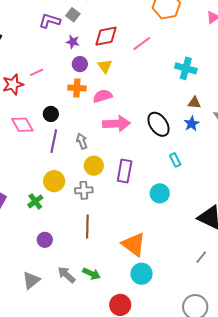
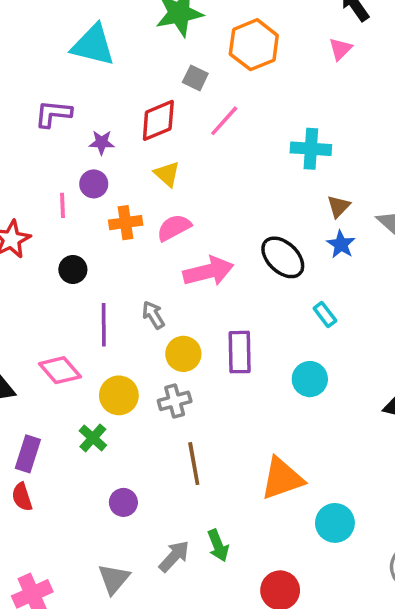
gray square: (73, 15) -> (195, 78), moved
purple circle: (80, 64) -> (94, 184), moved
pink line: (36, 72) -> (63, 205), moved, turned -56
brown triangle: (194, 103) -> (338, 206), turned -40
black circle: (51, 114) -> (73, 269), moved
pink diamond: (22, 125) -> (60, 370), moved
orange triangle: (134, 244) -> (282, 479), turned -44
green arrow: (91, 274) -> (218, 546), turned 54
cyan circle: (142, 274) -> (335, 523), moved
gray arrow: (66, 275) -> (174, 556), turned 102

